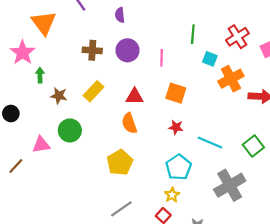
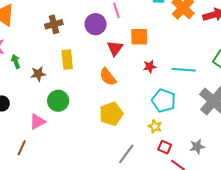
purple circle: (127, 50) -> (96, 24), moved
yellow rectangle: (94, 91) -> (67, 60), turned -30
red triangle: (135, 97) -> (115, 48), moved, turned -36
yellow pentagon: (120, 162) -> (111, 114), turned 30
yellow star: (172, 195) -> (155, 126), moved

